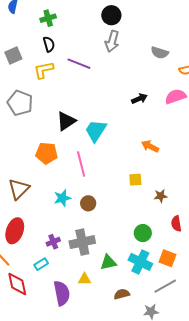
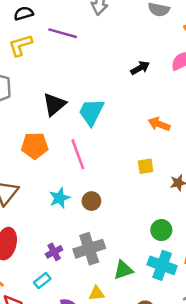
black semicircle: (49, 44) -> (24, 13), turned -84

